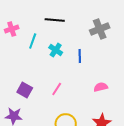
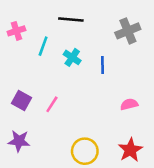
pink line: (57, 89) -> (52, 104), moved
purple square: (25, 90) -> (22, 101), moved

